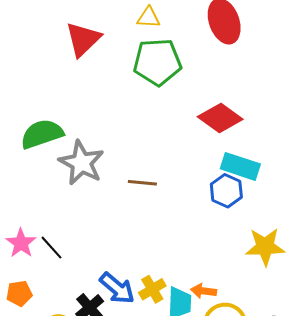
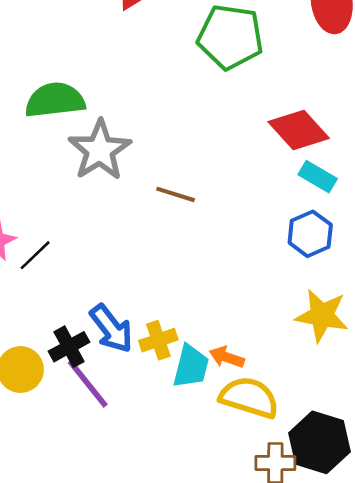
cyan rectangle: (240, 166) -> (318, 177), moved, size x0.7
blue hexagon: (226, 191) -> (310, 234), moved
black line: (51, 248) -> (35, 255), turned 76

